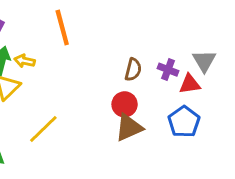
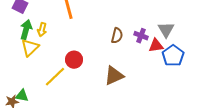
yellow arrow: (25, 61) -> (42, 30), turned -88
red circle: (125, 104) -> (74, 60), moved
blue pentagon: (184, 122) -> (173, 56), moved

